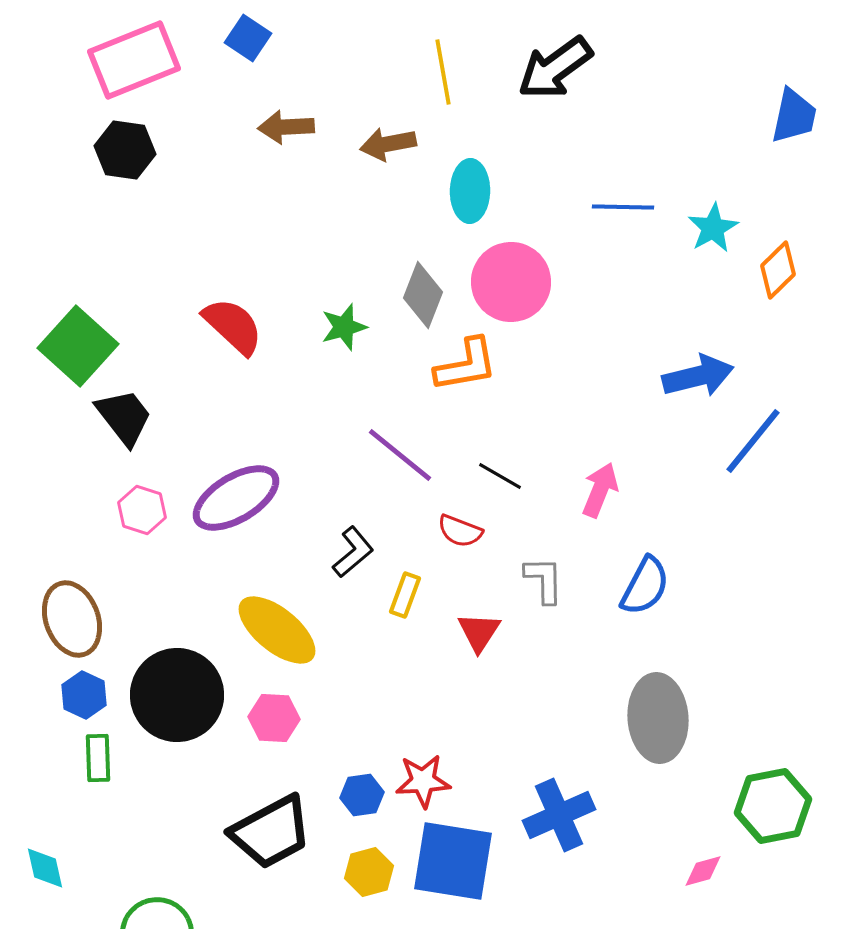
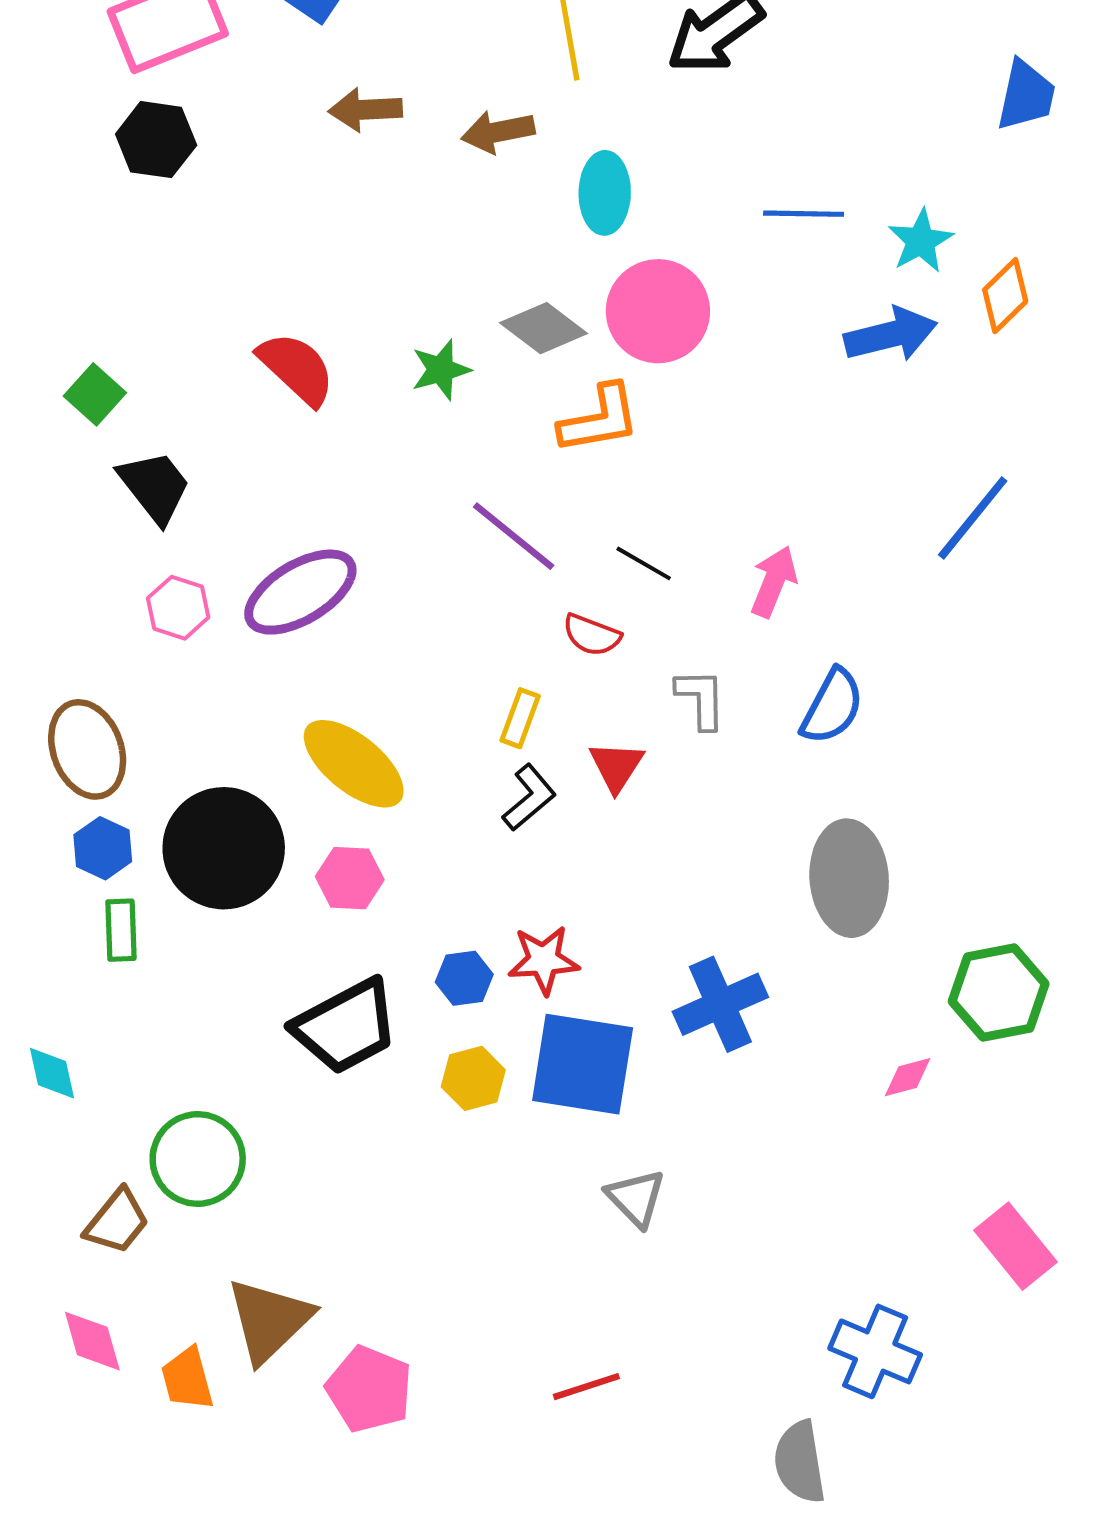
gray diamond: (423, 295) -> (544, 328), turned -74
green square: (78, 346) -> (95, 394), size x0.6
blue arrow: (698, 376) -> (891, 335), moved
black L-shape: (353, 552) -> (529, 798), moved

